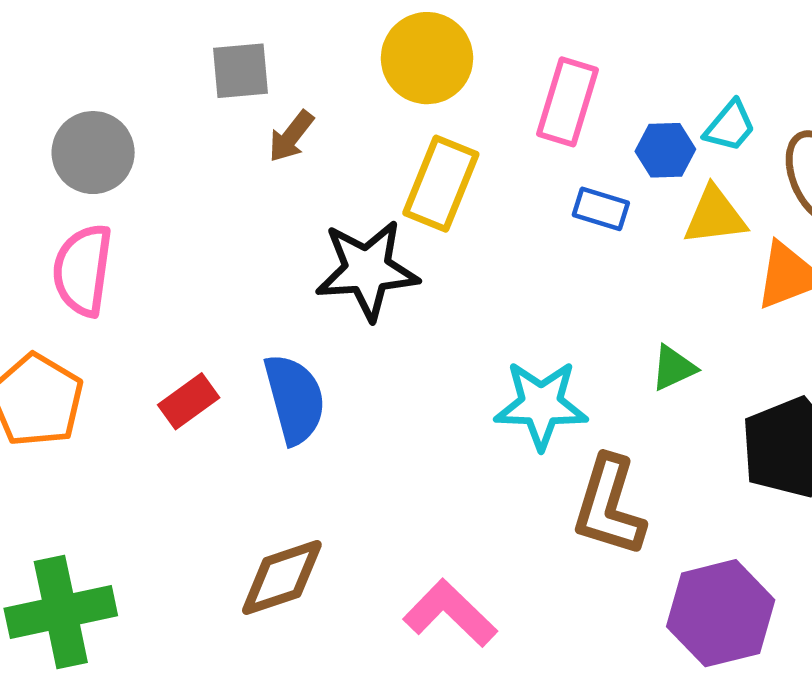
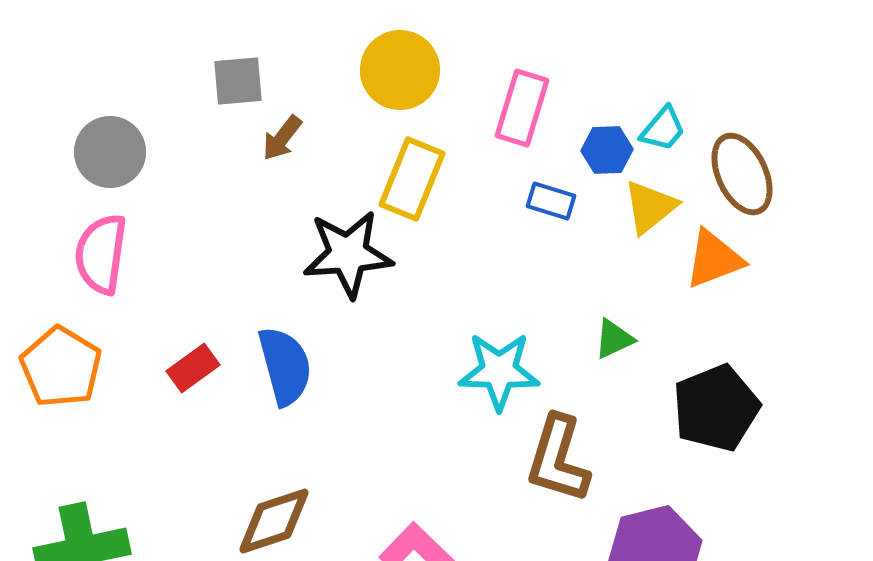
yellow triangle: (715, 216) -> (650, 207), turned -32

